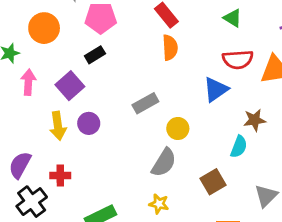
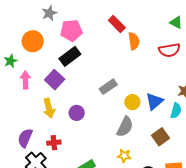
green triangle: (233, 18) -> (176, 22), moved
orange semicircle: (170, 48) -> (134, 41), moved
black rectangle: (95, 55) -> (70, 56), size x1.5
blue triangle: (216, 89) -> (154, 101), moved
purple circle: (89, 123) -> (77, 113), moved

